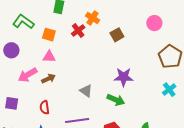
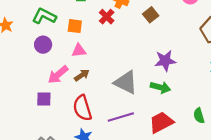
purple circle: (11, 50) -> (43, 45), moved
gray triangle: (86, 91) -> (126, 82), size x1.6
purple square: (12, 103) -> (44, 99), moved
red semicircle: (45, 107) -> (82, 108), size x1.6

